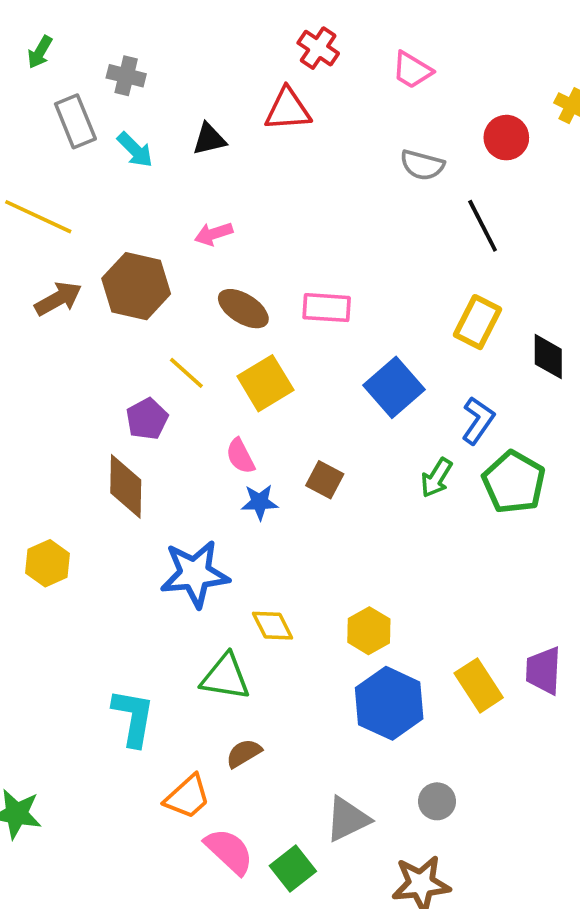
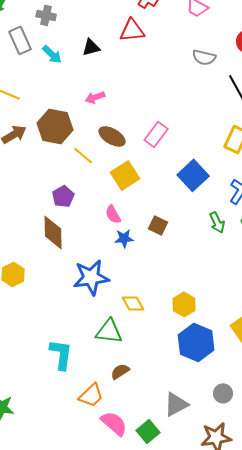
pink rectangle: (327, 308) -> (156, 134), turned -55
yellow line: (186, 373) -> (83, 155), moved
green arrow: (436, 478) -> (217, 222), turned -55

